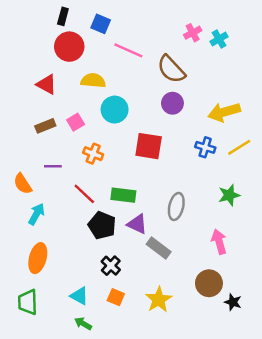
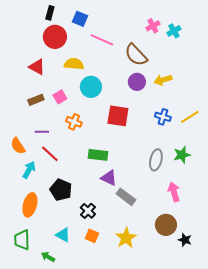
yellow arrow: (224, 112) -> (163, 80), moved, size x0.7
red line: (84, 194) -> (50, 154), moved
gray ellipse: (176, 206) -> (156, 160), moved
black pentagon: (102, 225) -> (61, 190), moved
green arrow: (83, 324) -> (48, 257), moved

